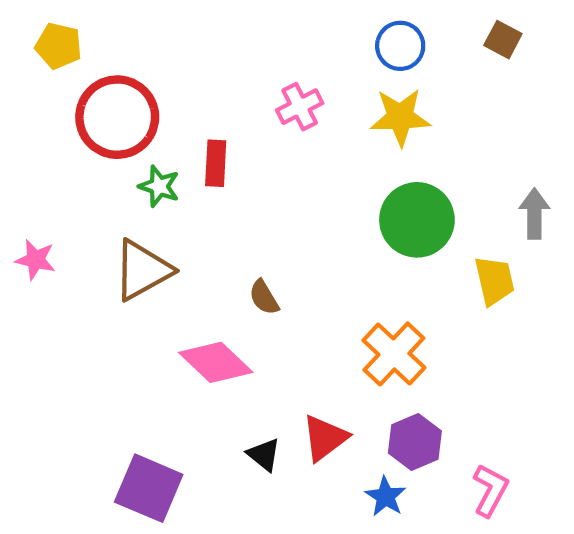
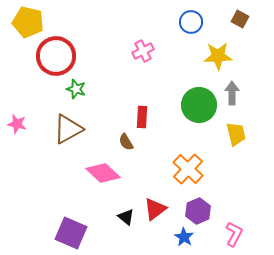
yellow pentagon: (59, 46) -> (28, 22), size x1.4
yellow star: (400, 117) -> (218, 56), moved
red rectangle: (216, 163) -> (142, 117), moved
gray arrow: (534, 214) -> (232, 93), moved

